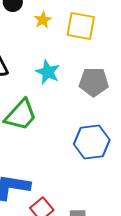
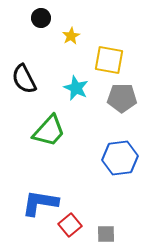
yellow square: (81, 26) -> (109, 60), moved

